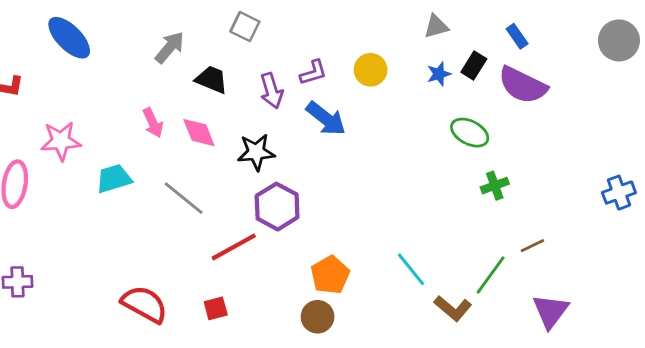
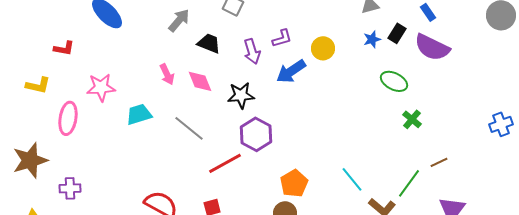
yellow circle: (371, 70) -> (323, 48), moved
blue arrow: (326, 119) -> (291, 71), turned 108
green cross: (495, 186) -> (412, 119), turned -30

